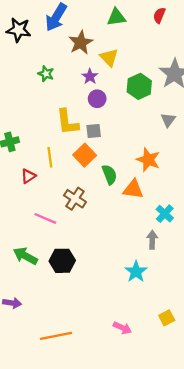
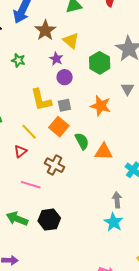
yellow line: (50, 157) -> (29, 132), turned -30
orange star: (148, 160) -> (101, 106), moved
red triangle: (28, 176) -> (20, 151), moved
gray arrow: (152, 240) -> (117, 200), moved

